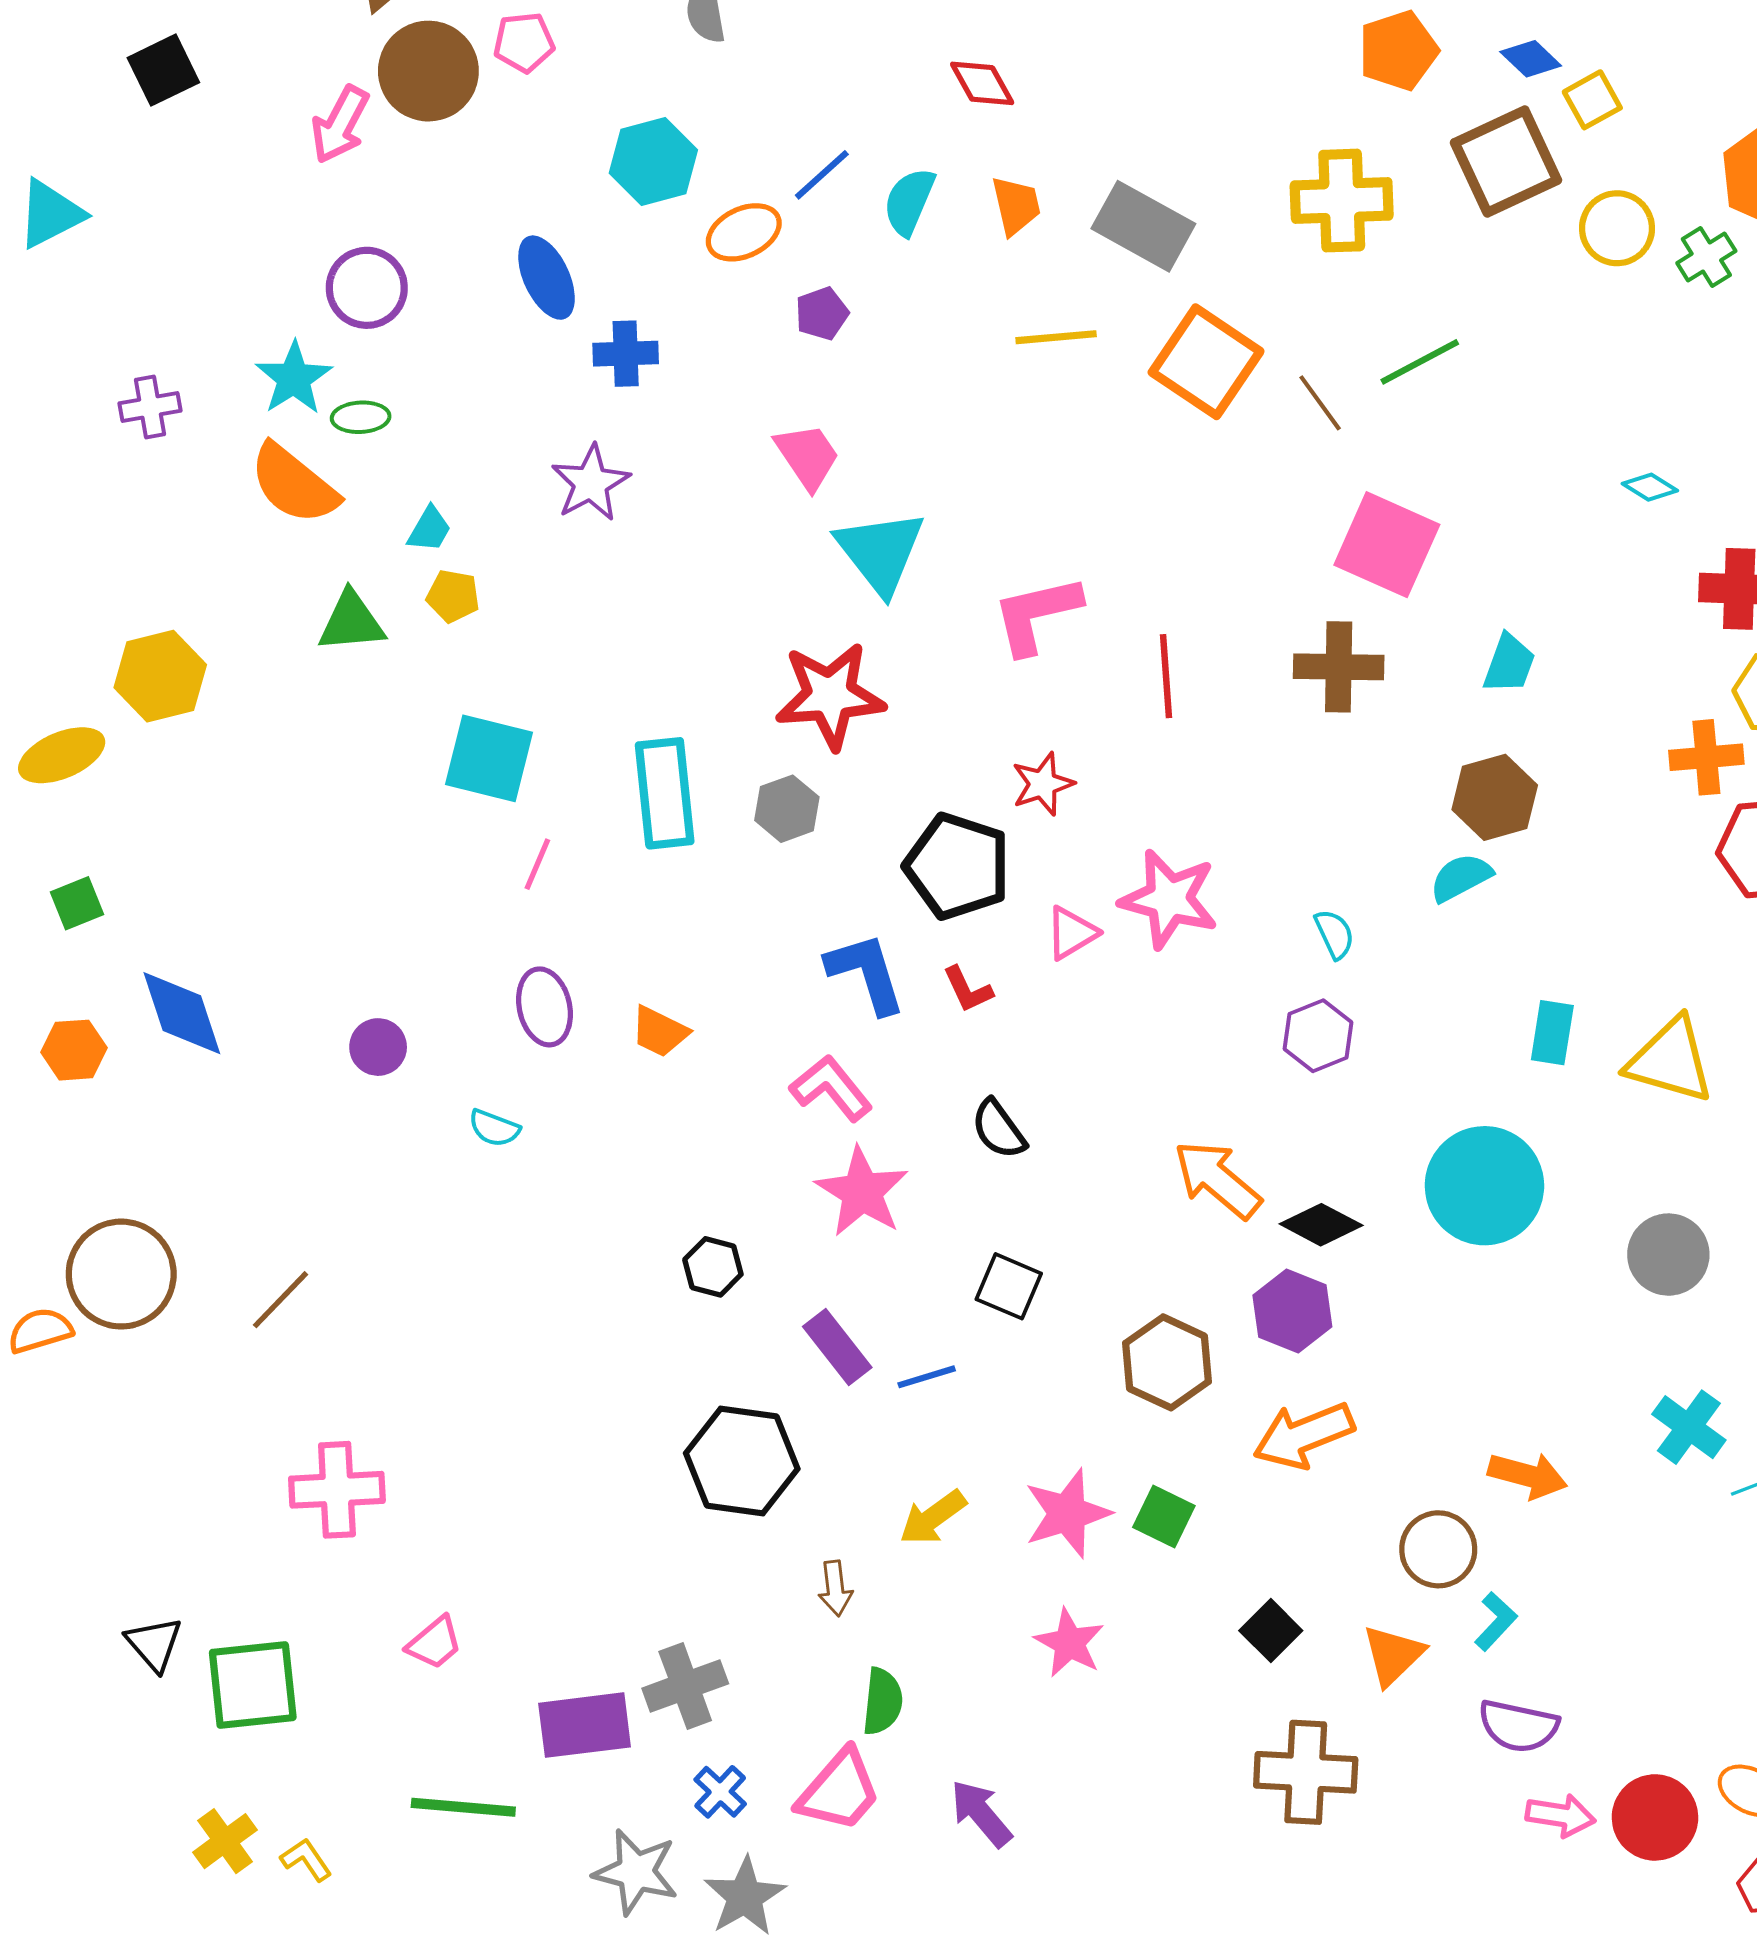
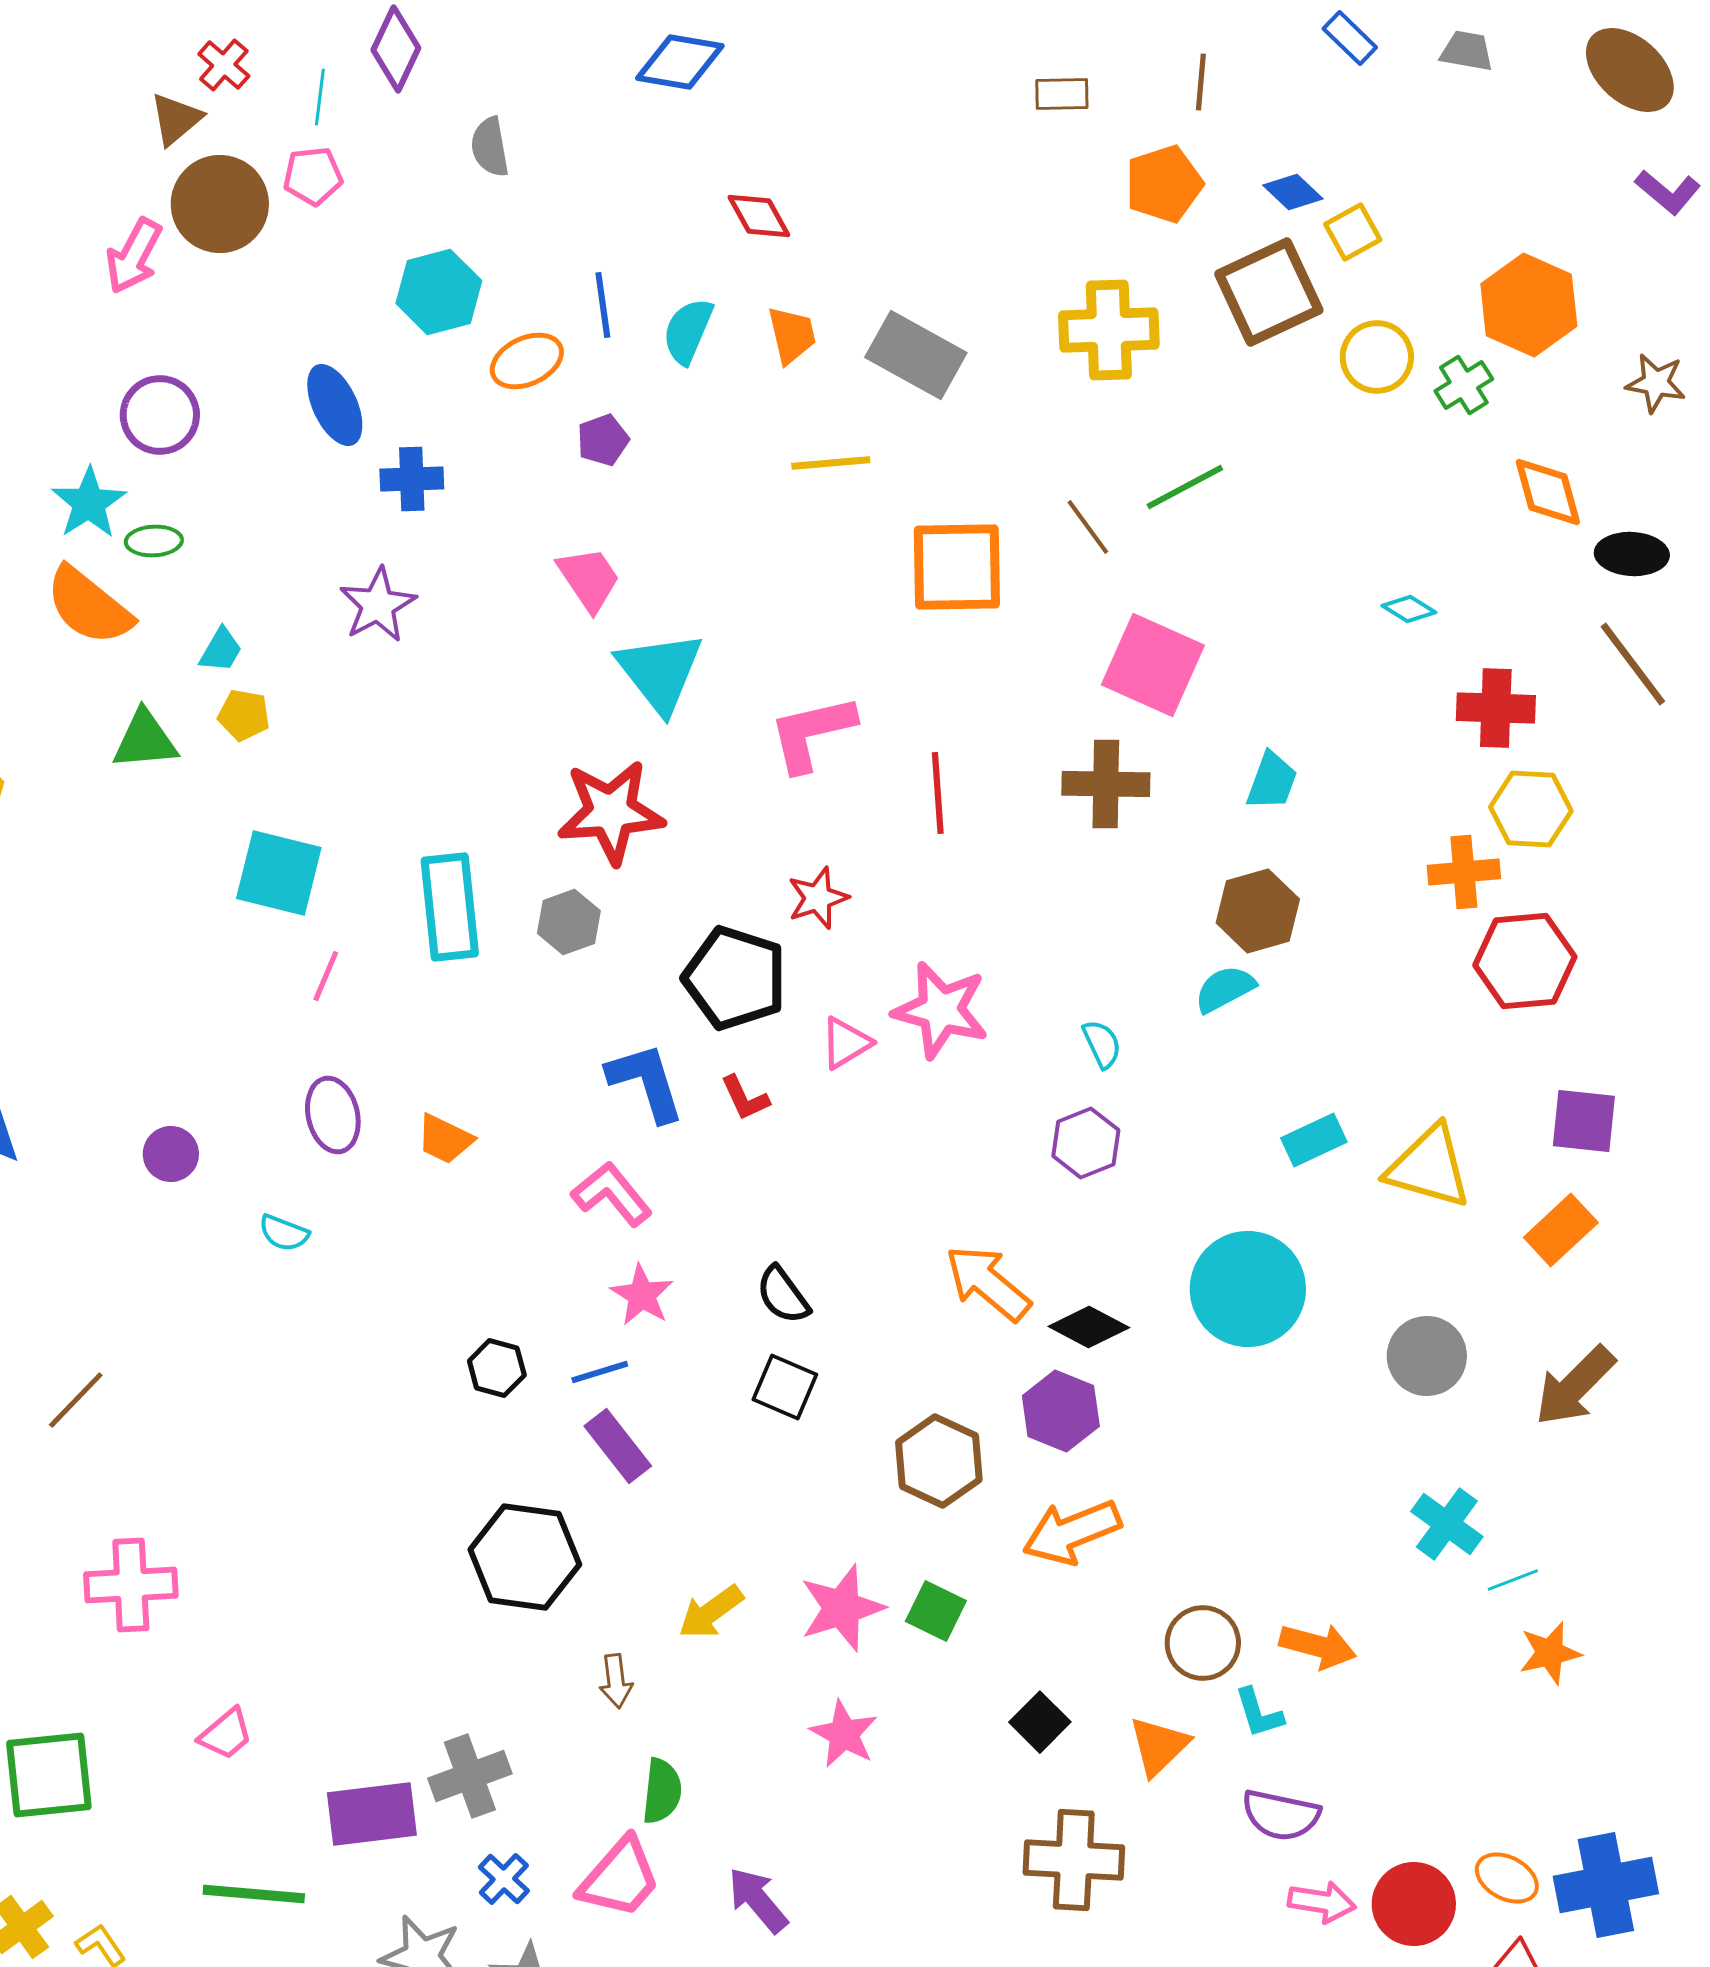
blue line: (822, 175) -> (603, 305), turned -56
orange square: (1206, 362) -> (957, 567), moved, turned -35
cyan rectangle: (1552, 1033) -> (1314, 1140), turned 56
black semicircle: (999, 1129) -> (783, 1295), moved
pink star: (862, 1192) -> (642, 1295), size x0.7
blue line: (927, 1377) -> (600, 1372), moved
orange arrow: (1528, 1475) -> (1318, 1646), moved
cyan L-shape: (1496, 1621) -> (1259, 1713), turned 120

